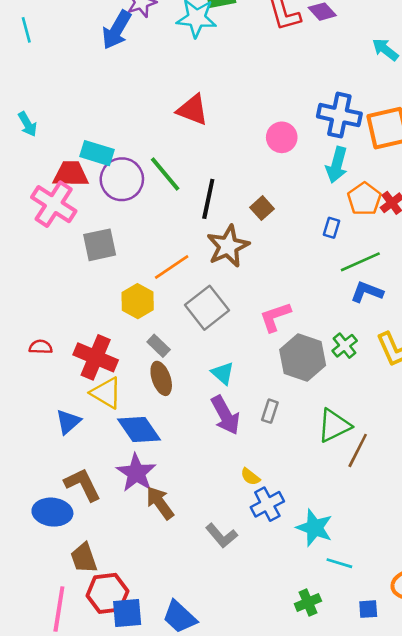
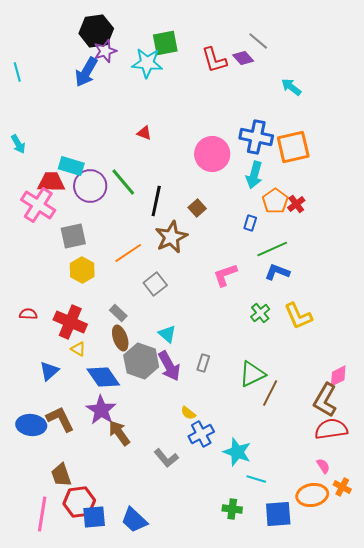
red triangle: (193, 110) -> (144, 133), size x0.6
pink circle: (282, 137) -> (212, 154), size x1.5
yellow hexagon: (138, 301) -> (82, 270), moved
gray square: (207, 308) -> (155, 284), size x0.7
pink L-shape: (275, 317) -> (225, 275), moved
gray hexagon: (303, 357) -> (141, 361), moved
yellow triangle: (106, 393) -> (78, 349), size x0.6
blue ellipse: (52, 512) -> (31, 425), moved
green cross: (308, 602) -> (232, 509), turned 30
blue square: (368, 609) -> (278, 514), size x1.8

